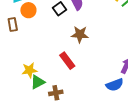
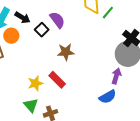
yellow star: (29, 70) -> (35, 83), moved
green triangle: (38, 82) -> (31, 105), turned -35

